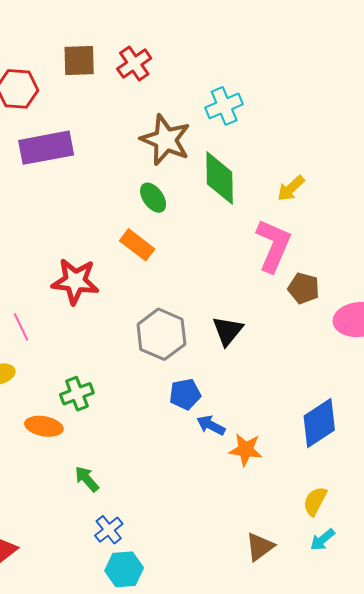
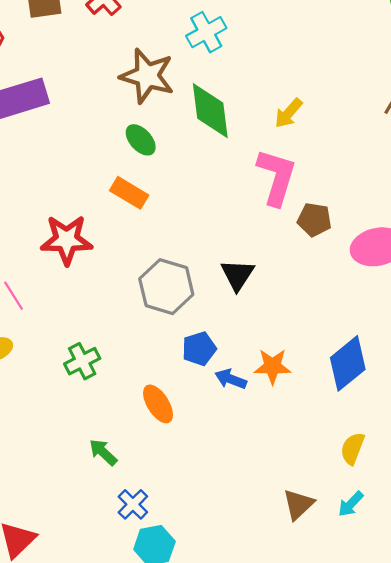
orange ellipse: (44, 426) -> (158, 404), moved, turned 54
orange star: (246, 450) -> (273, 366), moved
cyan arrow: (322, 540) -> (351, 504), moved

